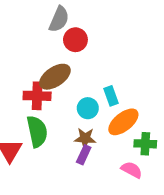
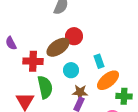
red circle: (75, 40) -> (74, 36), moved
red cross: (37, 96) -> (33, 61), moved
cyan circle: (88, 108) -> (71, 70), moved

